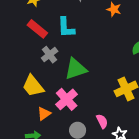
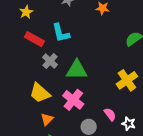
green triangle: (76, 69) -> (77, 70), turned 30
orange triangle: (44, 114) -> (47, 119), moved

